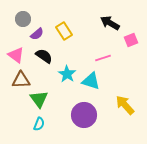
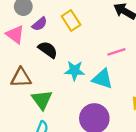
pink triangle: (16, 55) -> (15, 34), moved
cyan star: (67, 74) -> (75, 71), turned -30

